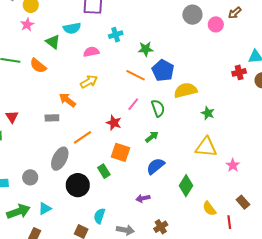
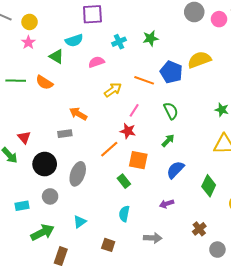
green star: (146, 49) -> (150, 38), moved
yellow arrow: (89, 82) -> (113, 90), moved
yellow semicircle: (186, 90) -> (199, 60), moved
pink line: (133, 104) -> (134, 110), moved
orange line: (83, 137) -> (109, 149), moved
black circle: (78, 185) -> (45, 164), moved
cyan triangle: (45, 209) -> (80, 222), moved
cyan semicircle: (99, 216) -> (124, 214), moved
brown cross: (161, 227) -> (199, 229), moved

